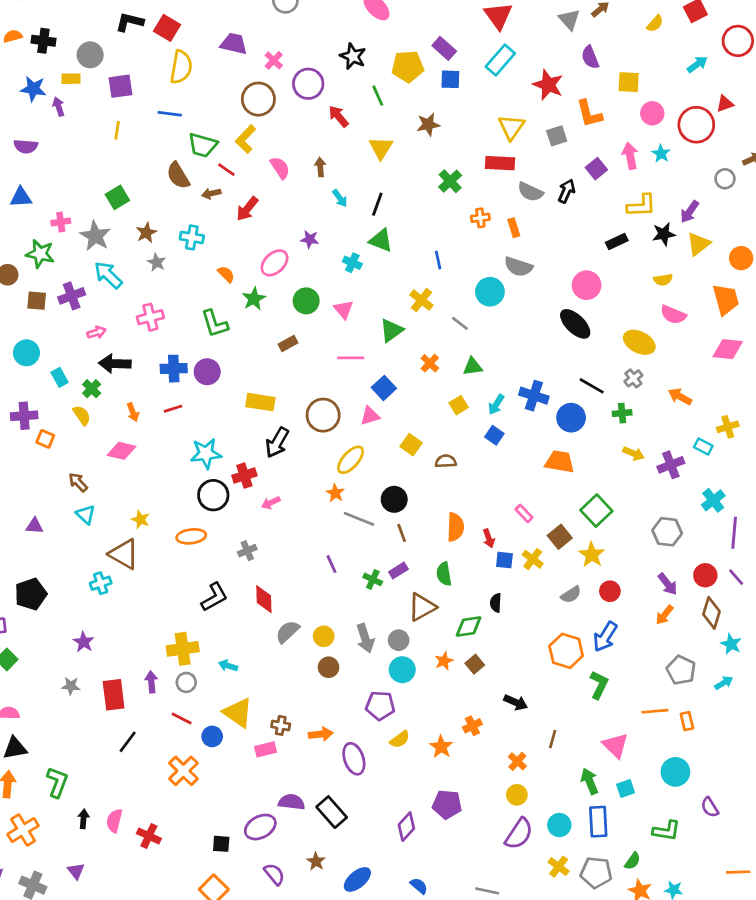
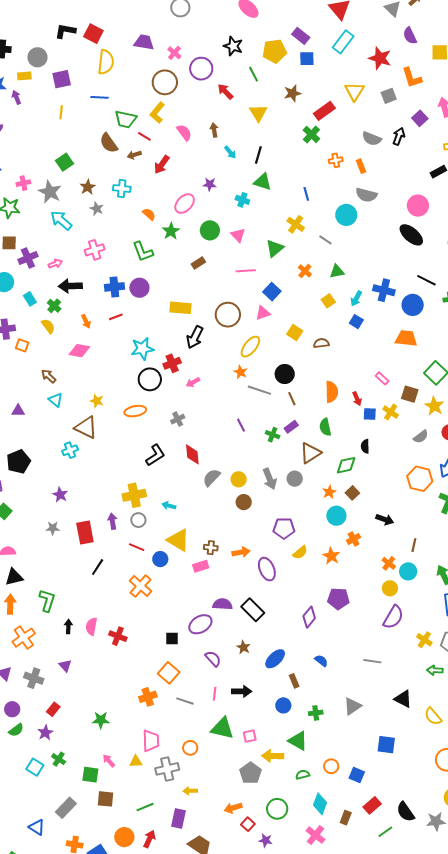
red rectangle: (500, 163) -> (324, 111), moved, turned -35
purple cross: (72, 296) -> (28, 258), moved
brown square: (560, 537) -> (410, 394), turned -30
cyan circle: (402, 670) -> (336, 516), moved
cyan circle: (559, 825) -> (408, 571), moved

